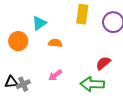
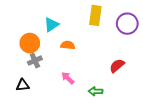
pink arrow: (55, 75) -> (68, 78), turned 80
gray cross: (23, 84) -> (35, 61), moved
green arrow: (92, 84) -> (95, 91), moved, size x0.6

